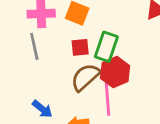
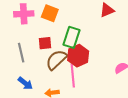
gray line: (34, 46) -> (21, 53), moved
red square: (80, 47) -> (45, 43), moved

